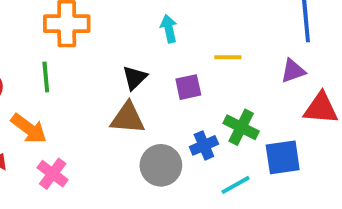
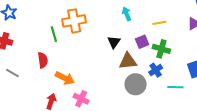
green line: (46, 77) -> (54, 34), moved
brown triangle: (128, 118) -> (128, 61), moved
green cross: (241, 127) -> (161, 49), moved
cyan line: (236, 185) -> (175, 87), turned 42

